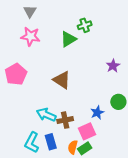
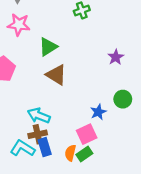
green triangle: (68, 39) -> (48, 47), moved
brown cross: (65, 120) -> (38, 134), moved
cyan L-shape: (32, 143) -> (22, 148), turned 95

